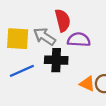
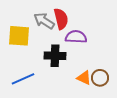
gray arrow: (44, 36) -> (44, 21), moved
blue line: (22, 71) -> (23, 79), moved

